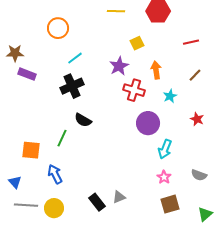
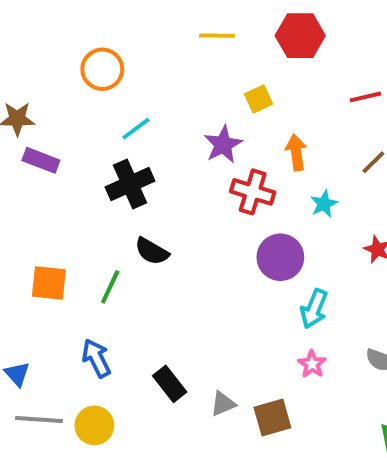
orange square: (31, 150) -> (49, 283), moved
black rectangle: (97, 202) -> (170, 384), moved
brown square: (170, 204) -> (272, 418), moved

